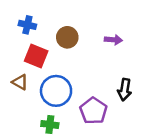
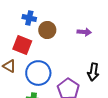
blue cross: (27, 25) -> (29, 18), moved

